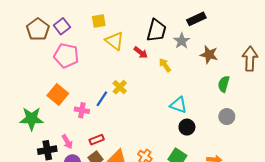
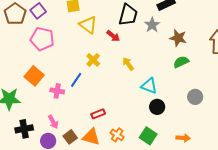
yellow arrow: (165, 65) -> (128, 64), moved
green semicircle: (224, 84) -> (181, 62), moved, turned 49
yellow cross: (120, 87) -> (93, 60), moved
red rectangle: (97, 140) -> (98, 114), moved
pink arrow: (67, 142) -> (53, 122), moved

